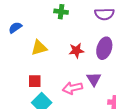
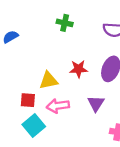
yellow triangle: (39, 48) -> (49, 81), moved
pink arrow: (72, 88) -> (58, 106), moved

